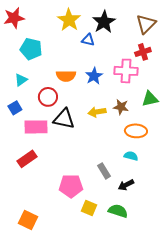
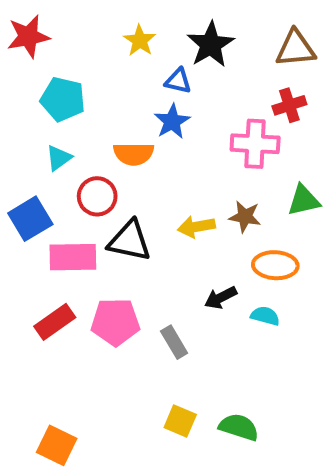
yellow star: (69, 20) -> (140, 40), size x0.7
brown triangle: (146, 24) -> (296, 49), turned 40
blue star: (94, 76) -> (172, 121), moved
cyan triangle: (21, 80) -> (59, 158), moved
blue square: (15, 108) -> (30, 219), size x1.5
gray rectangle: (104, 171) -> (174, 342), moved
black arrow: (126, 185) -> (221, 298), moved
pink pentagon: (71, 186) -> (115, 322), moved

